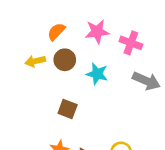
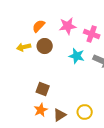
cyan star: (97, 74) -> (77, 56), moved
brown square: (68, 109) -> (43, 89), moved

